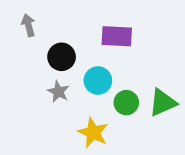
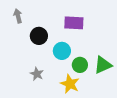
gray star: (58, 92) -> (37, 74), moved
yellow star: (93, 133) -> (70, 84), moved

